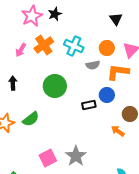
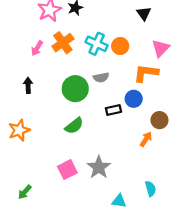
orange circle: (107, 48) -> (120, 46), moved
gray semicircle: (93, 65) -> (101, 77), moved
green semicircle: (31, 119) -> (74, 126), moved
orange arrow: (118, 131) -> (146, 139), turned 88

